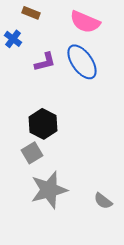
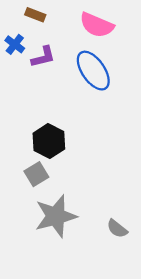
purple L-shape: (45, 62) -> (43, 57), moved

